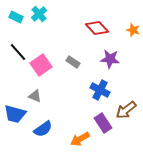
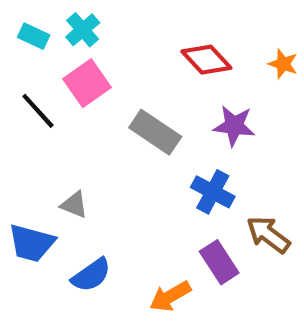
gray rectangle: (73, 62) -> (155, 132), size x1.6
pink square: (41, 65) -> (87, 83), moved
brown arrow: (126, 110) -> (268, 235), turned 75

